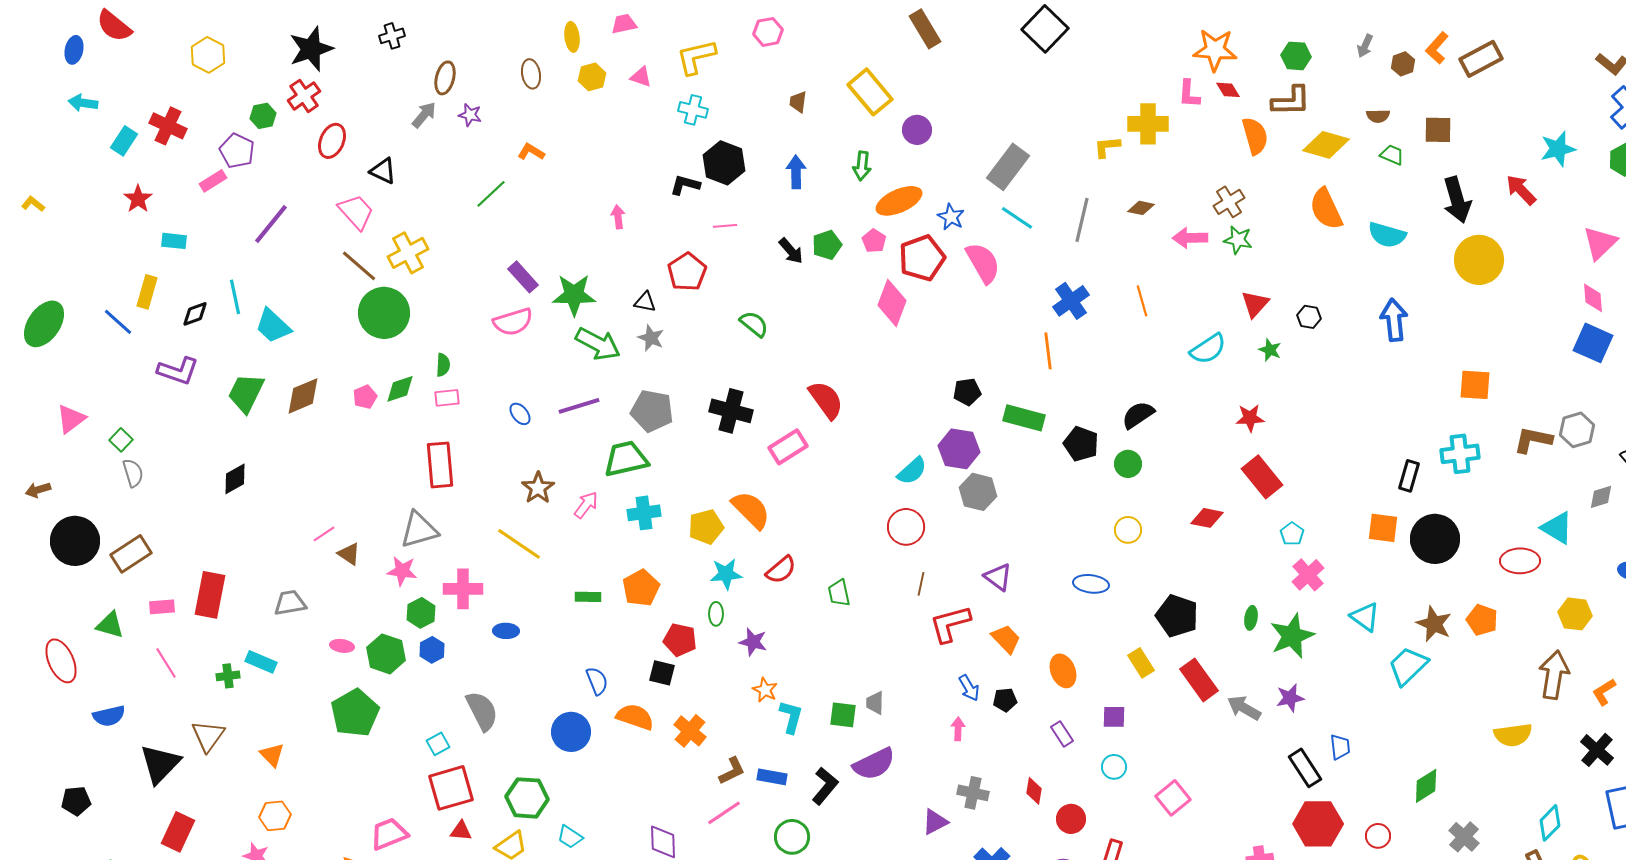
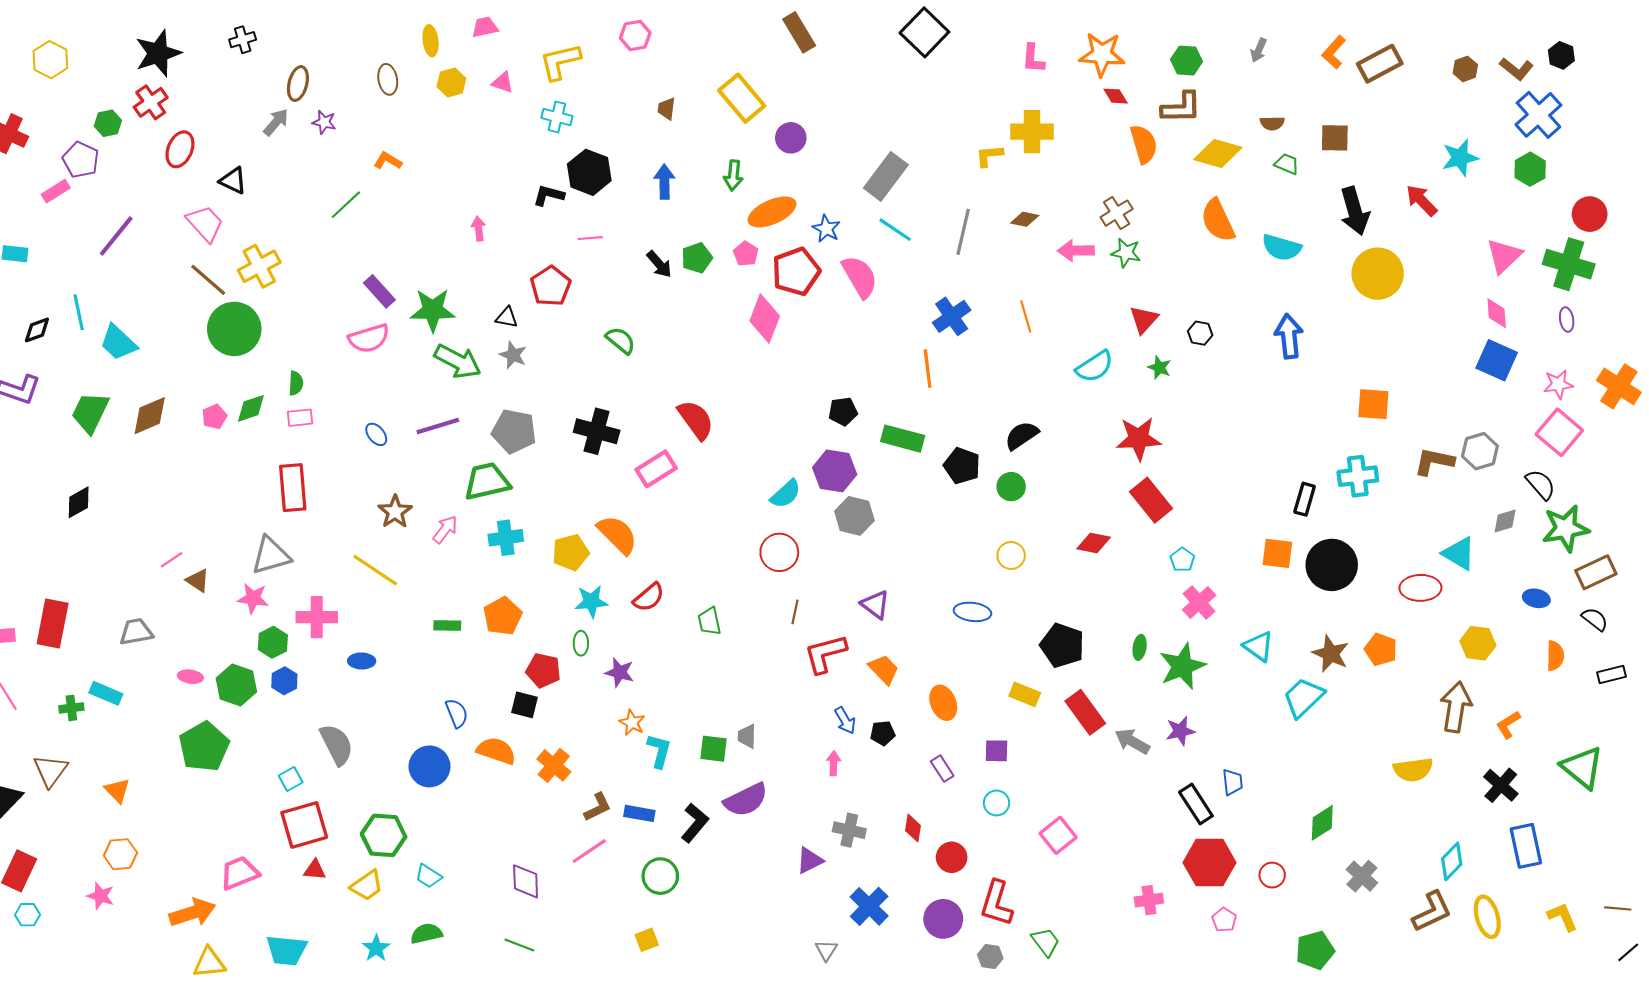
brown hexagon: (1403, 64) -> (1465, 69), moved
pink L-shape: (1189, 94) -> (1033, 58), moved
red star: (1250, 418) -> (1139, 439), size x1.5
yellow rectangle: (1141, 663) -> (1025, 694), turned -36

